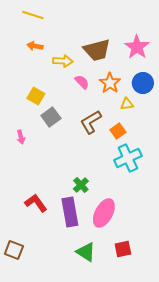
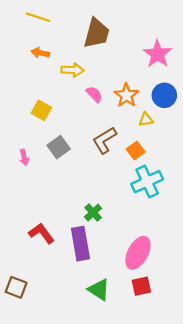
brown trapezoid: (97, 50) -> (97, 33), moved, turned -60
gray square: (51, 117) -> (59, 147), moved
pink ellipse: (104, 213) -> (138, 253), moved

